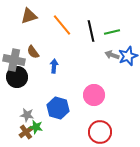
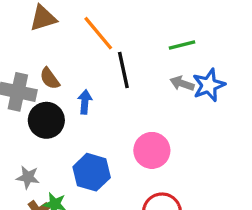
black line: (91, 31) -> (123, 70), moved
black circle: (17, 77) -> (46, 120), moved
gray star: (27, 115) -> (28, 177), moved

